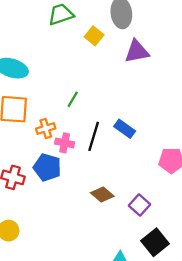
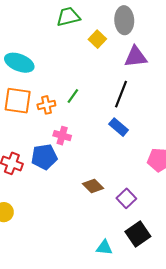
orange cross: (46, 129) -> (46, 105), moved
black line: (94, 136) -> (121, 94), moved
blue pentagon: (47, 167) -> (44, 157), turned -30

